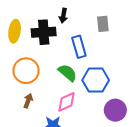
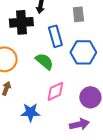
blue hexagon: (96, 80) -> (83, 52), moved
pink diamond: (66, 102) -> (55, 91), moved

